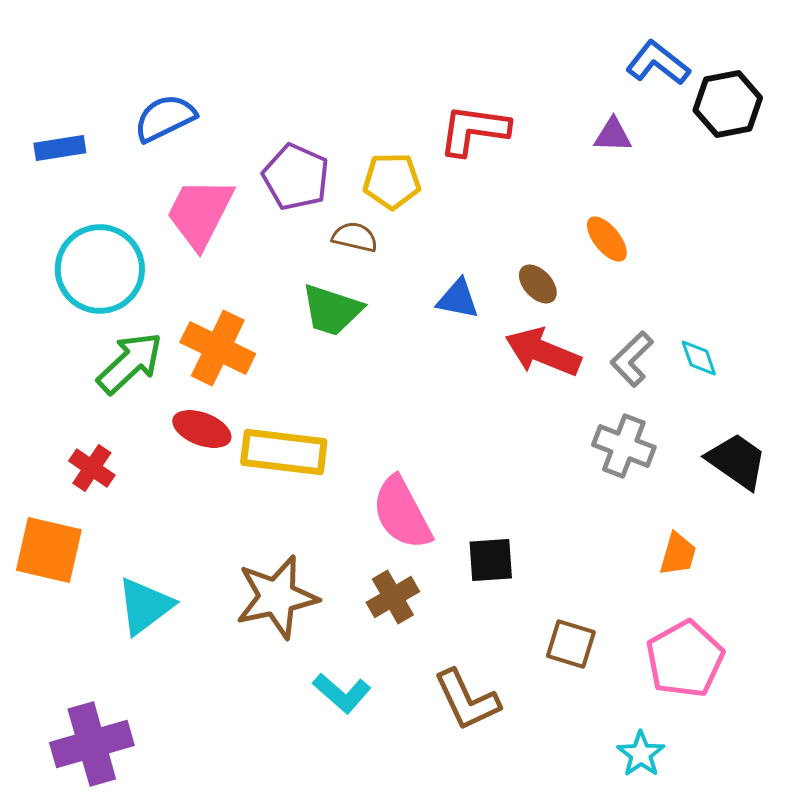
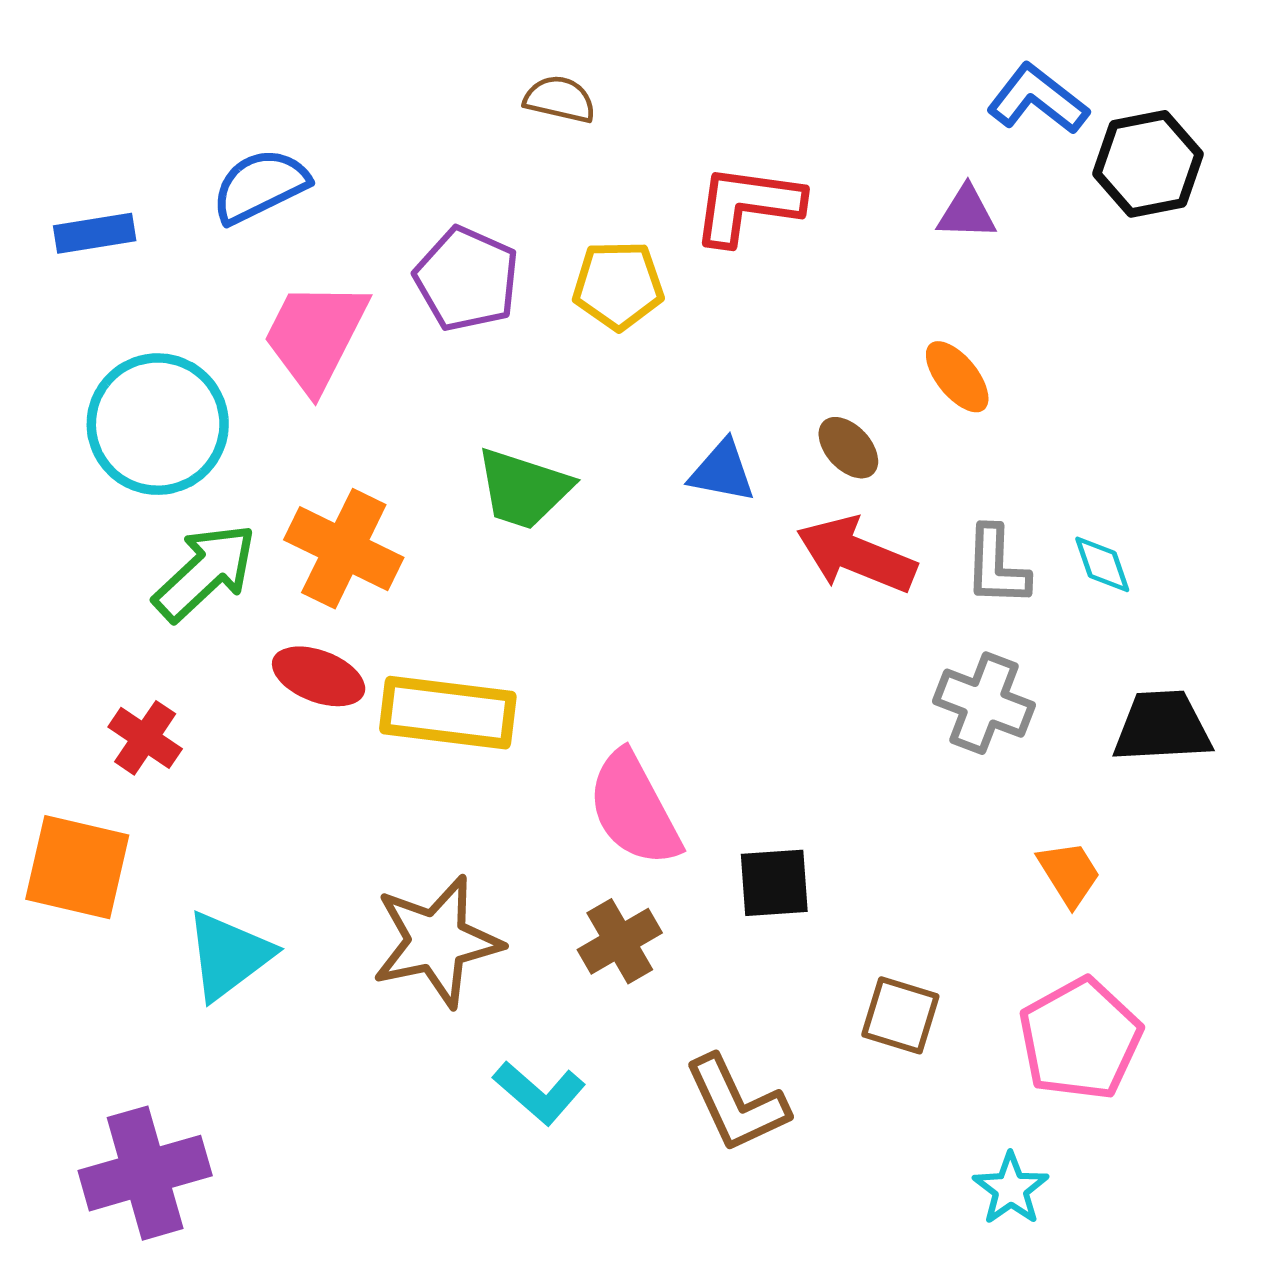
brown semicircle: (355, 237) -> (560, 99), moved
gray L-shape: (632, 359) -> (997, 566), turned -44
black trapezoid: (737, 461) -> (1162, 727), turned -38
orange trapezoid: (678, 554) -> (1069, 873), turned -48

